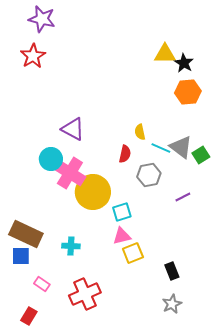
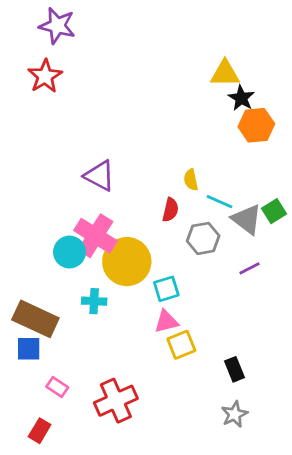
black star: (184, 63) -> (241, 98), moved
gray triangle: (181, 147) -> (247, 219), moved
cyan circle: (51, 159) -> (70, 252), moved
cyan cross: (71, 246) -> (94, 301), moved

